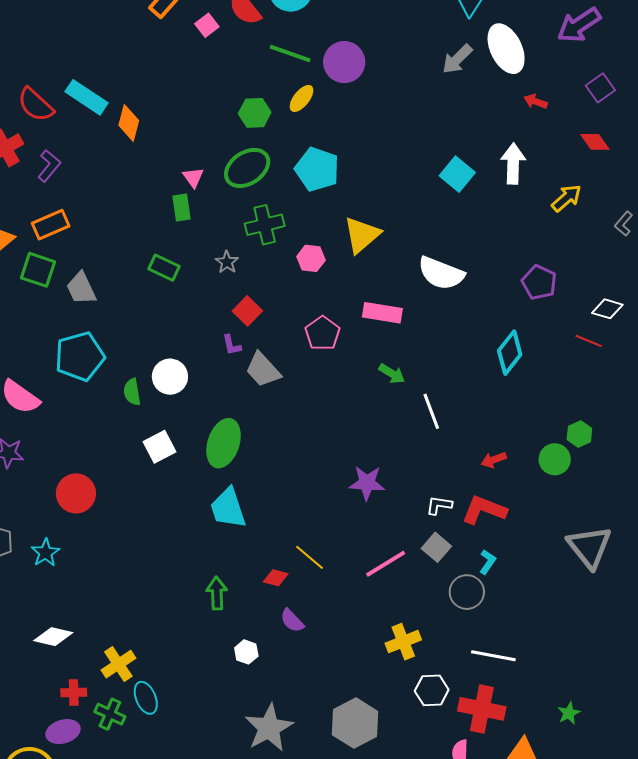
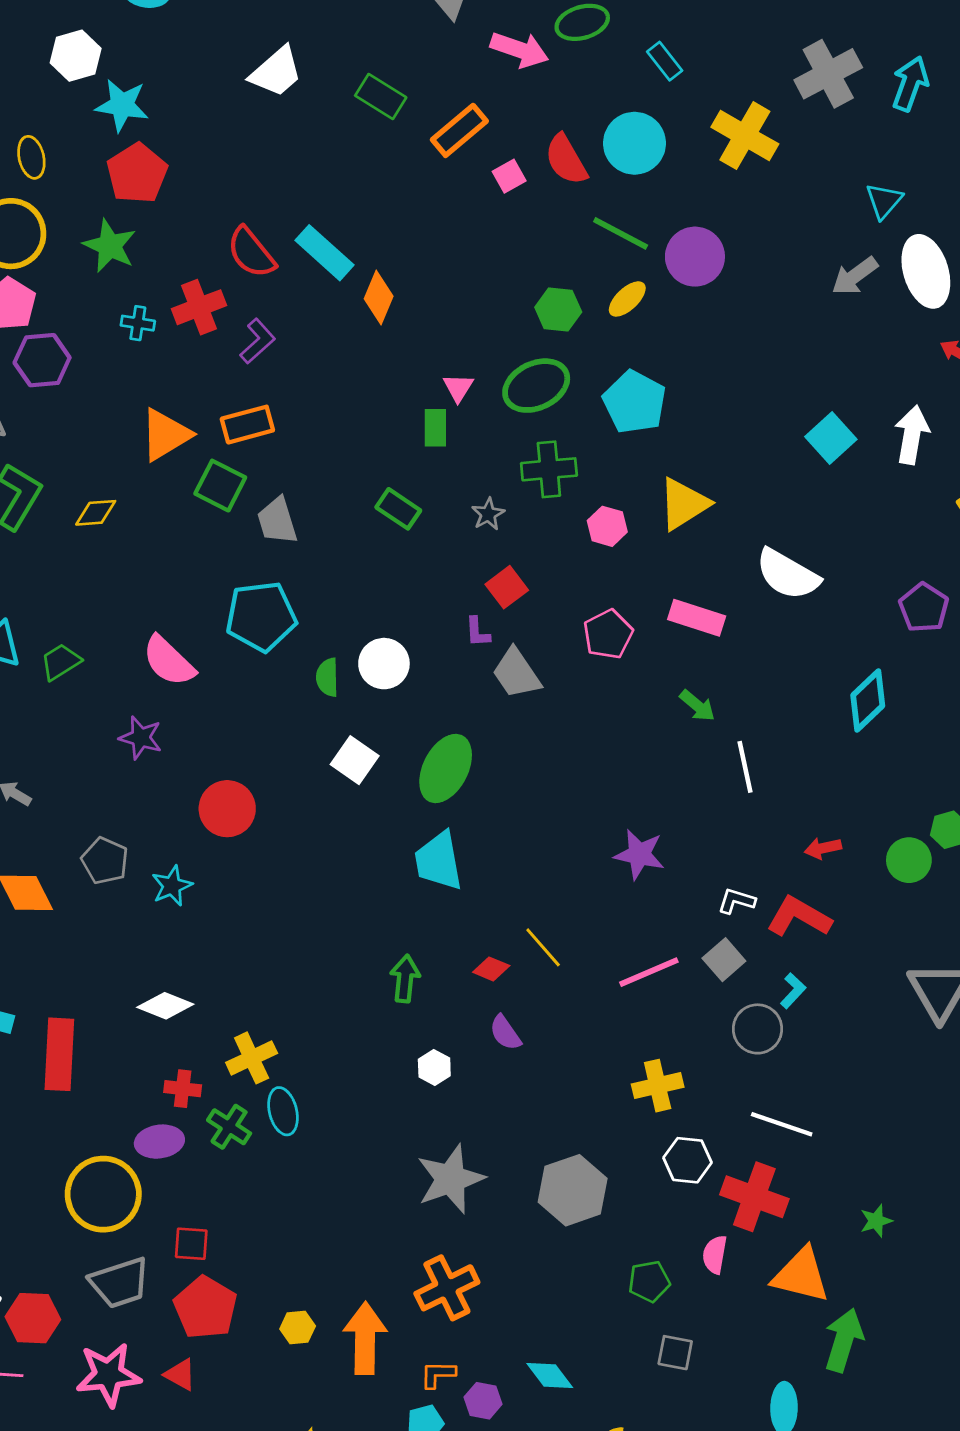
white square: (160, 447) -> (355, 760), turned -36

